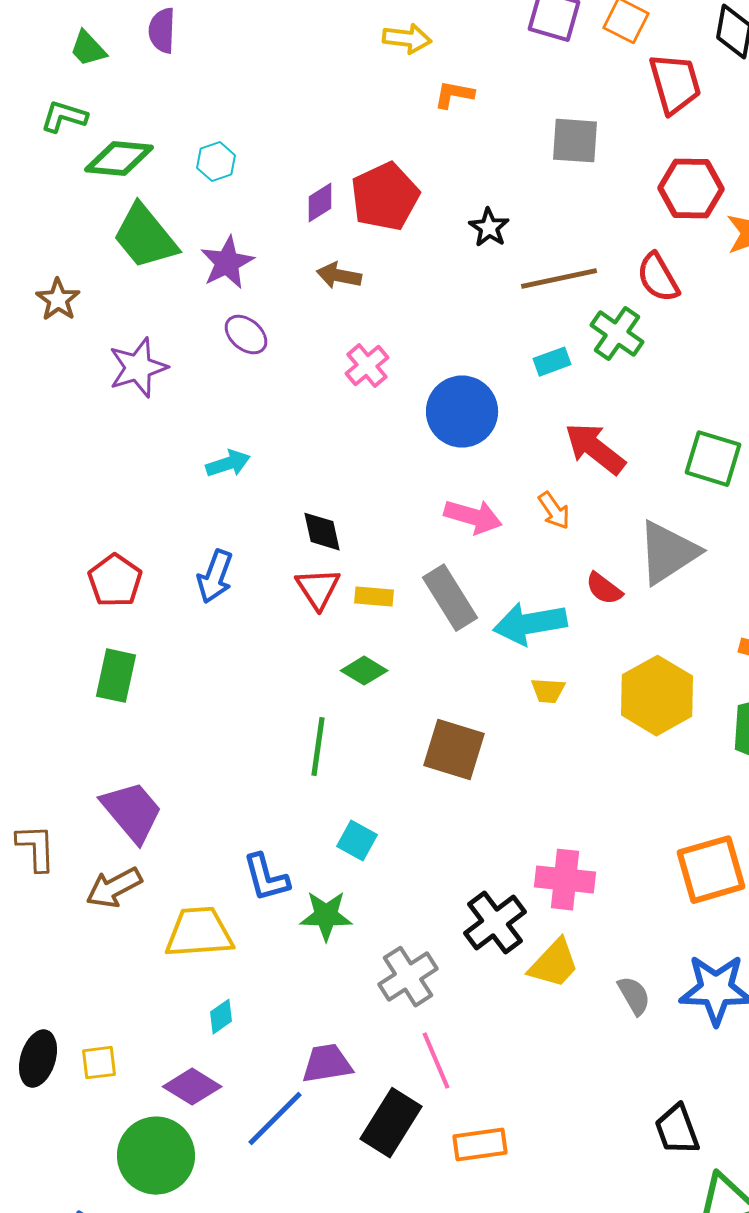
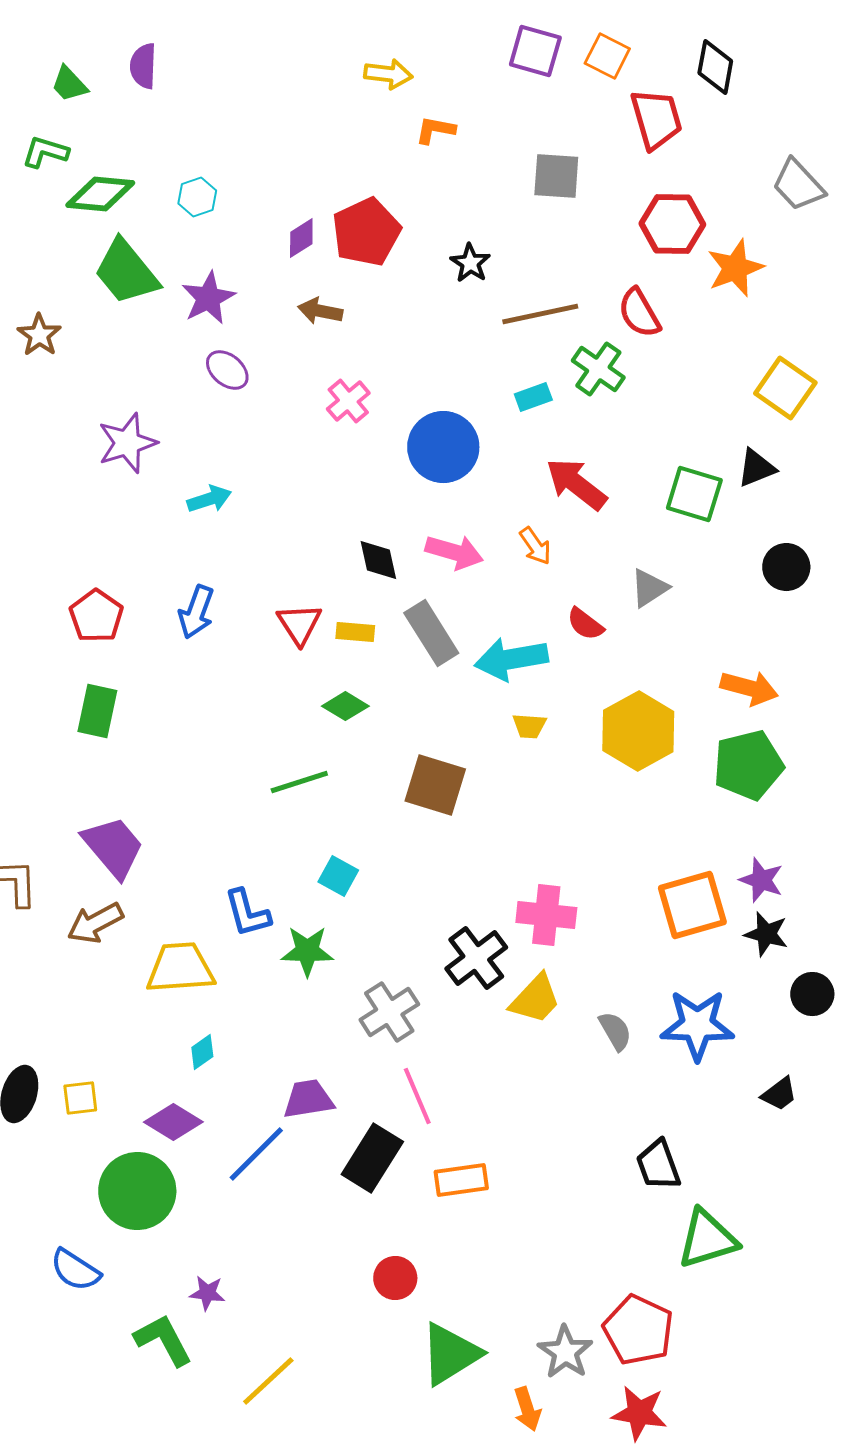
purple star: (138, 368) -> (127, 443), moved
black diamond: (322, 532) -> (378, 560), moved
gray triangle: (668, 553) -> (649, 588), size x0.6
green line: (318, 747) -> (299, 782), turned 64

